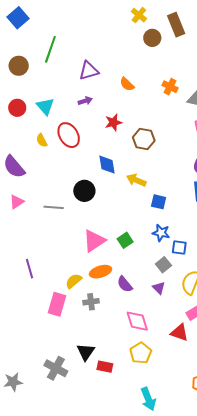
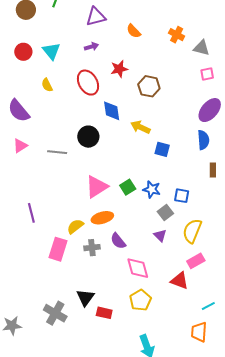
red ellipse: (69, 135) -> (88, 83), moved
blue star: (161, 233) -> (152, 189), moved
purple semicircle: (125, 284) -> (118, 241), moved

